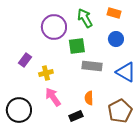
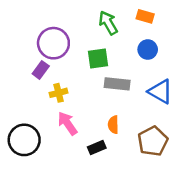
purple circle: (54, 27) -> (53, 43), moved
purple rectangle: (25, 60) -> (41, 70), moved

